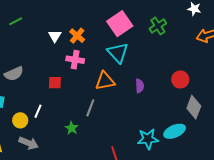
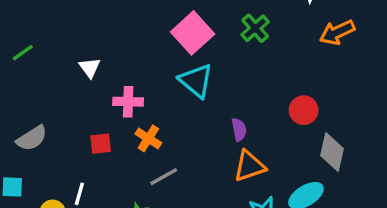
orange cross: (77, 36) -> (148, 138), moved
orange triangle: (105, 81) -> (249, 166), moved
gray line: (90, 108) -> (164, 177), turned 48

